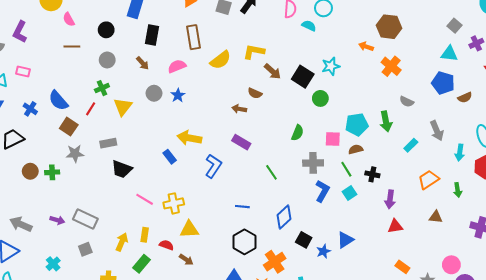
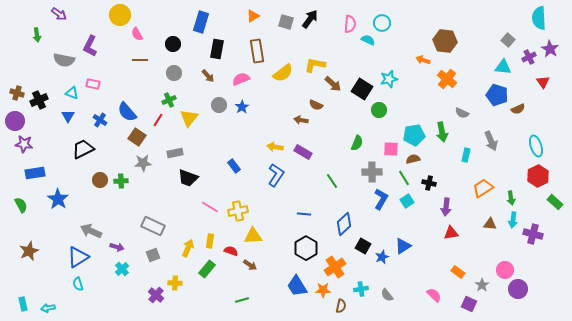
yellow arrow: (189, 138) -> (275, 147), moved, size x0.7
cyan rectangle: (411, 145) -> (466, 155), turned -32
cyan arrow: (460, 153) -> (513, 220), moved
purple arrow: (57, 220) -> (117, 247), moved

